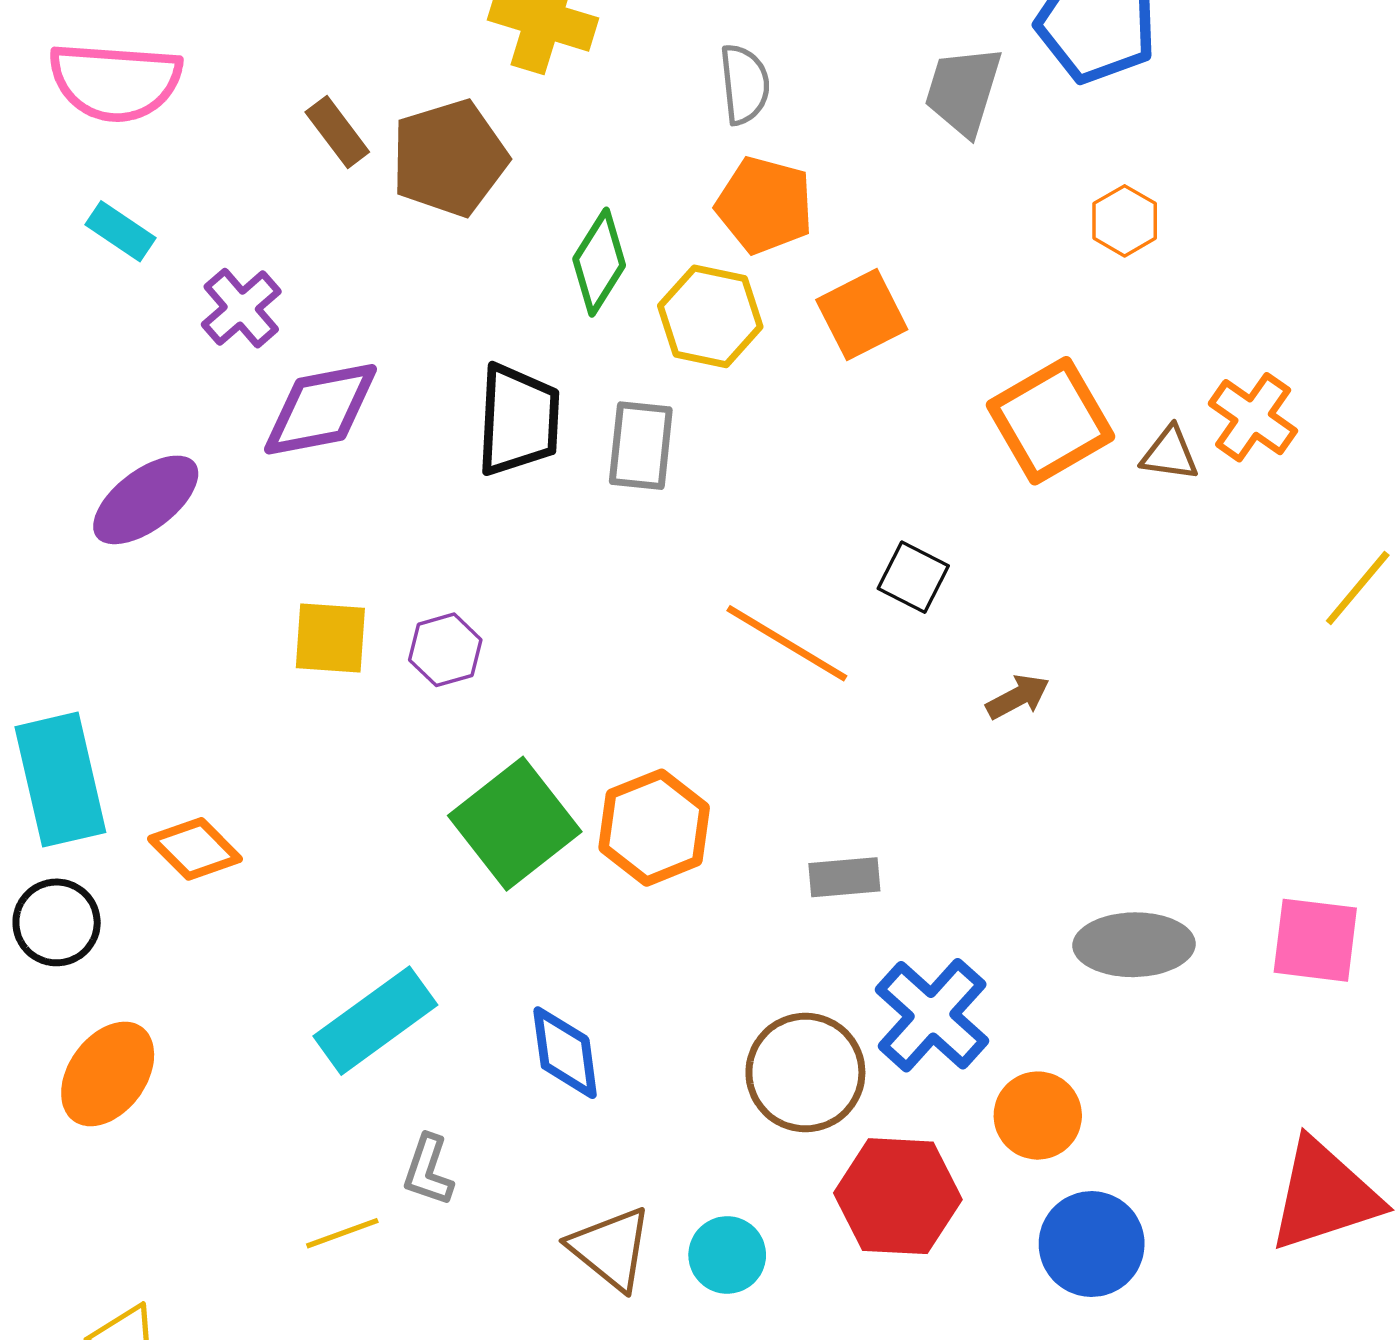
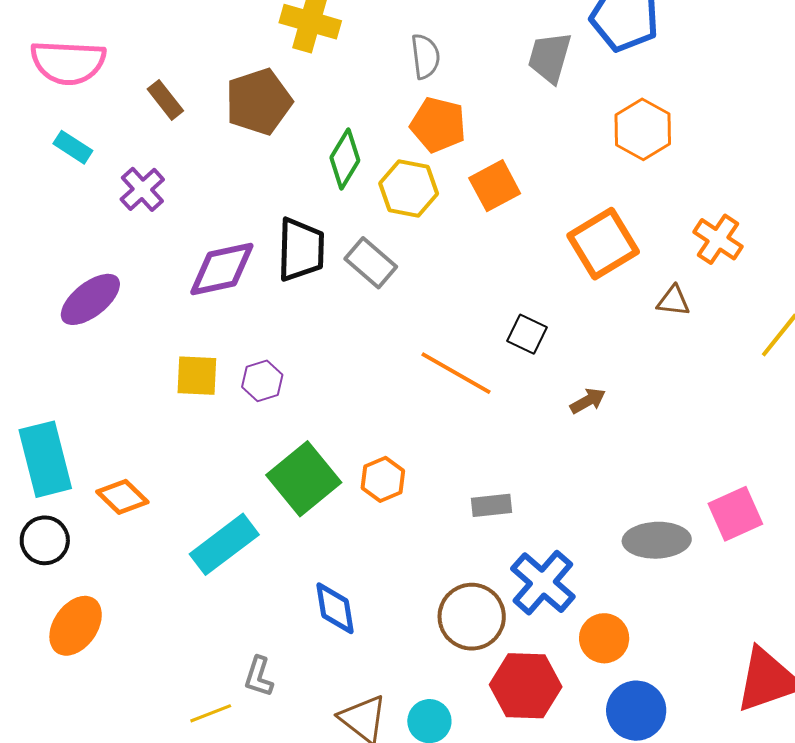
brown rectangle: (337, 132) -> (165, 100), moved
orange hexagon: (1125, 221) -> (643, 129), size x1.5
purple diamond: (321, 409) -> (222, 269), moved
gray rectangle: (641, 446) -> (371, 263), turned -54
brown triangle: (1170, 454) -> (673, 301), moved
orange hexagon: (654, 828) -> (383, 479), size x0.7
pink square: (1315, 940) -> (735, 514), moved, turned -30
cyan rectangle: (375, 1021) -> (224, 544), moved

